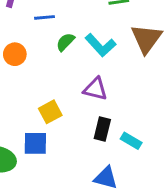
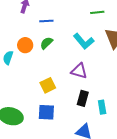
green semicircle: (65, 42) -> (46, 43), moved
cyan rectangle: (131, 141) -> (102, 107), turned 48
blue square: (35, 143) -> (46, 112), moved

